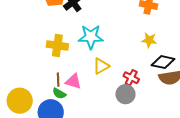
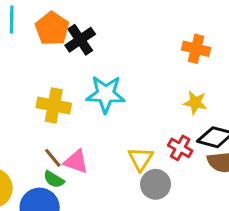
yellow triangle: (101, 66) -> (141, 159), moved, turned -30
red cross: (131, 78) -> (180, 148), moved
brown line: (58, 80) -> (53, 158), turned -40

